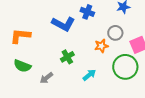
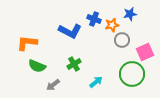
orange star: (101, 46) -> (112, 25), moved
green semicircle: (22, 66) -> (37, 66), moved

